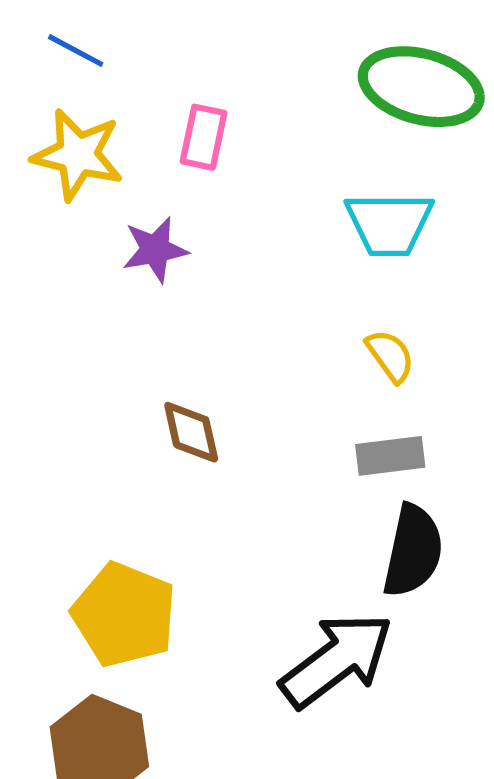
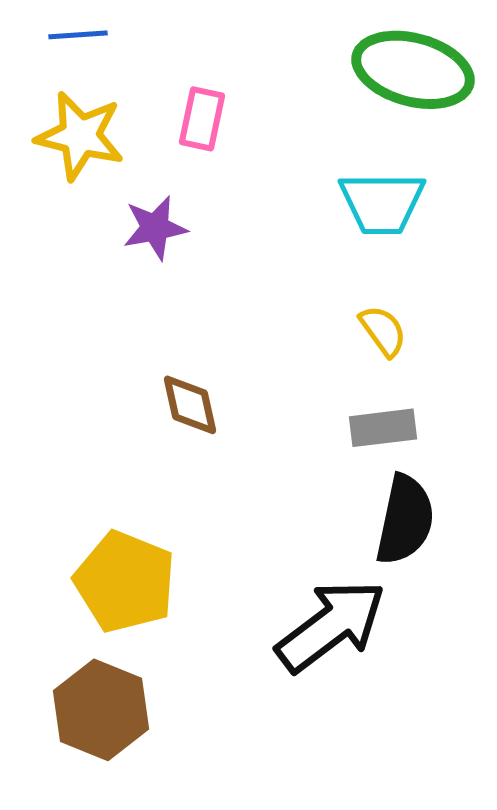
blue line: (76, 51) -> (78, 35), turned -32

